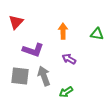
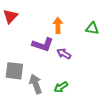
purple L-shape: (33, 50) -> (43, 45), moved
gray arrow: (44, 76) -> (36, 84), moved

